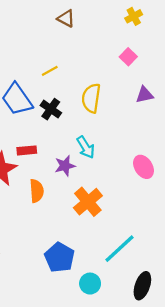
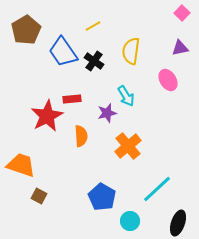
pink square: (128, 57) -> (182, 13), moved
pink ellipse: (143, 167) -> (168, 80), moved

